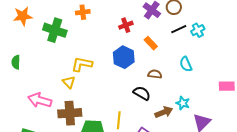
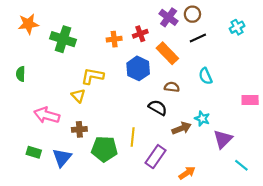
orange cross: (83, 12) -> (114, 39), moved
cyan cross: (198, 30) -> (237, 27), moved
orange rectangle: (151, 43) -> (167, 53), size x1.5
brown cross: (70, 113) -> (79, 129), size x0.6

